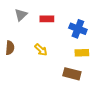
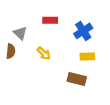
gray triangle: (21, 15) -> (20, 33), moved, turned -32
blue cross: (78, 29) -> (83, 31), turned 36

